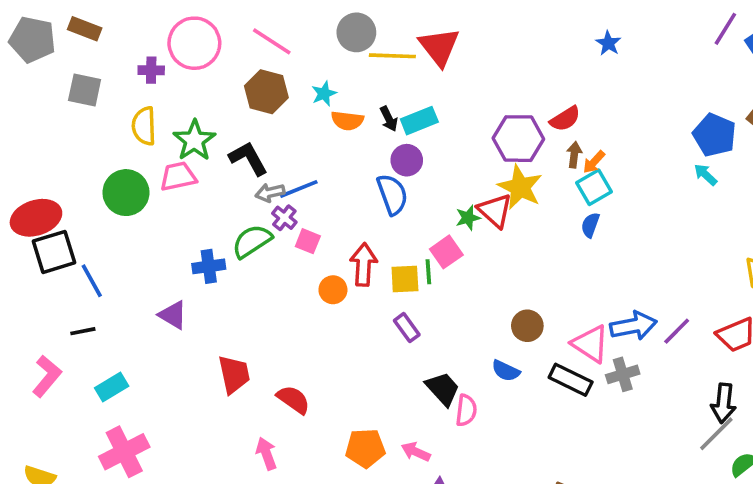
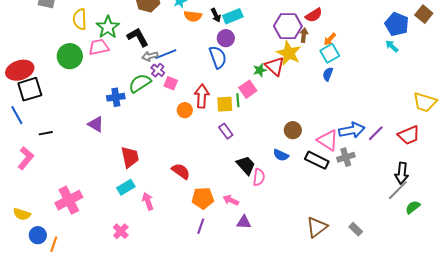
brown arrow: (574, 155) -> (304, 35), moved
blue line: (92, 281) -> (17, 115), moved
cyan rectangle: (112, 387) -> (126, 187), moved
red semicircle: (293, 400) -> (181, 171), moved

